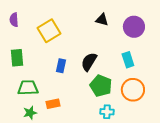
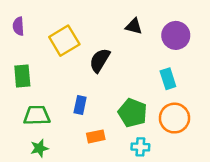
black semicircle: (89, 62) -> (100, 60), moved
blue rectangle: (61, 66) -> (80, 105), moved
orange rectangle: (53, 104) -> (96, 136), moved

